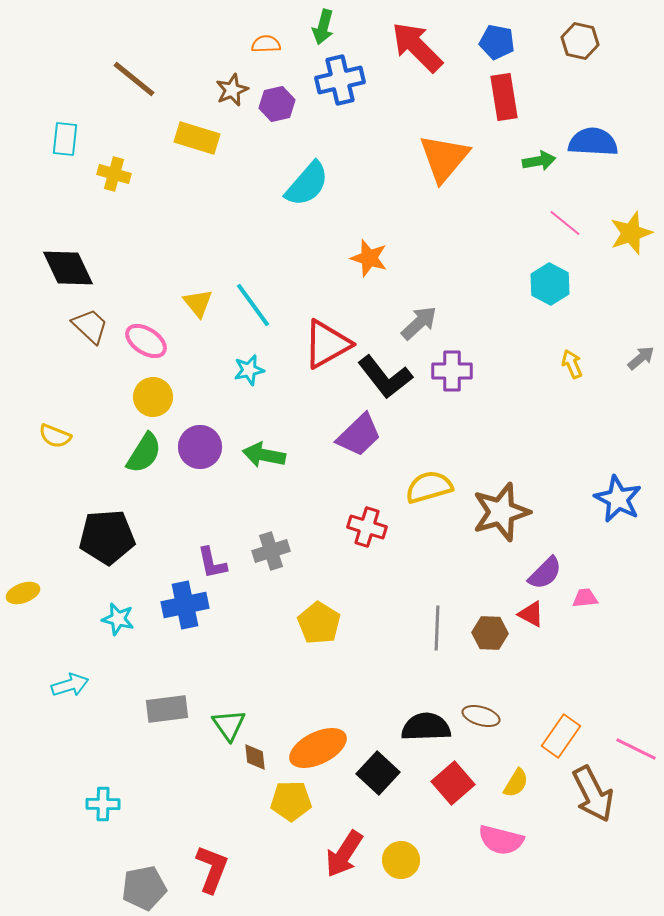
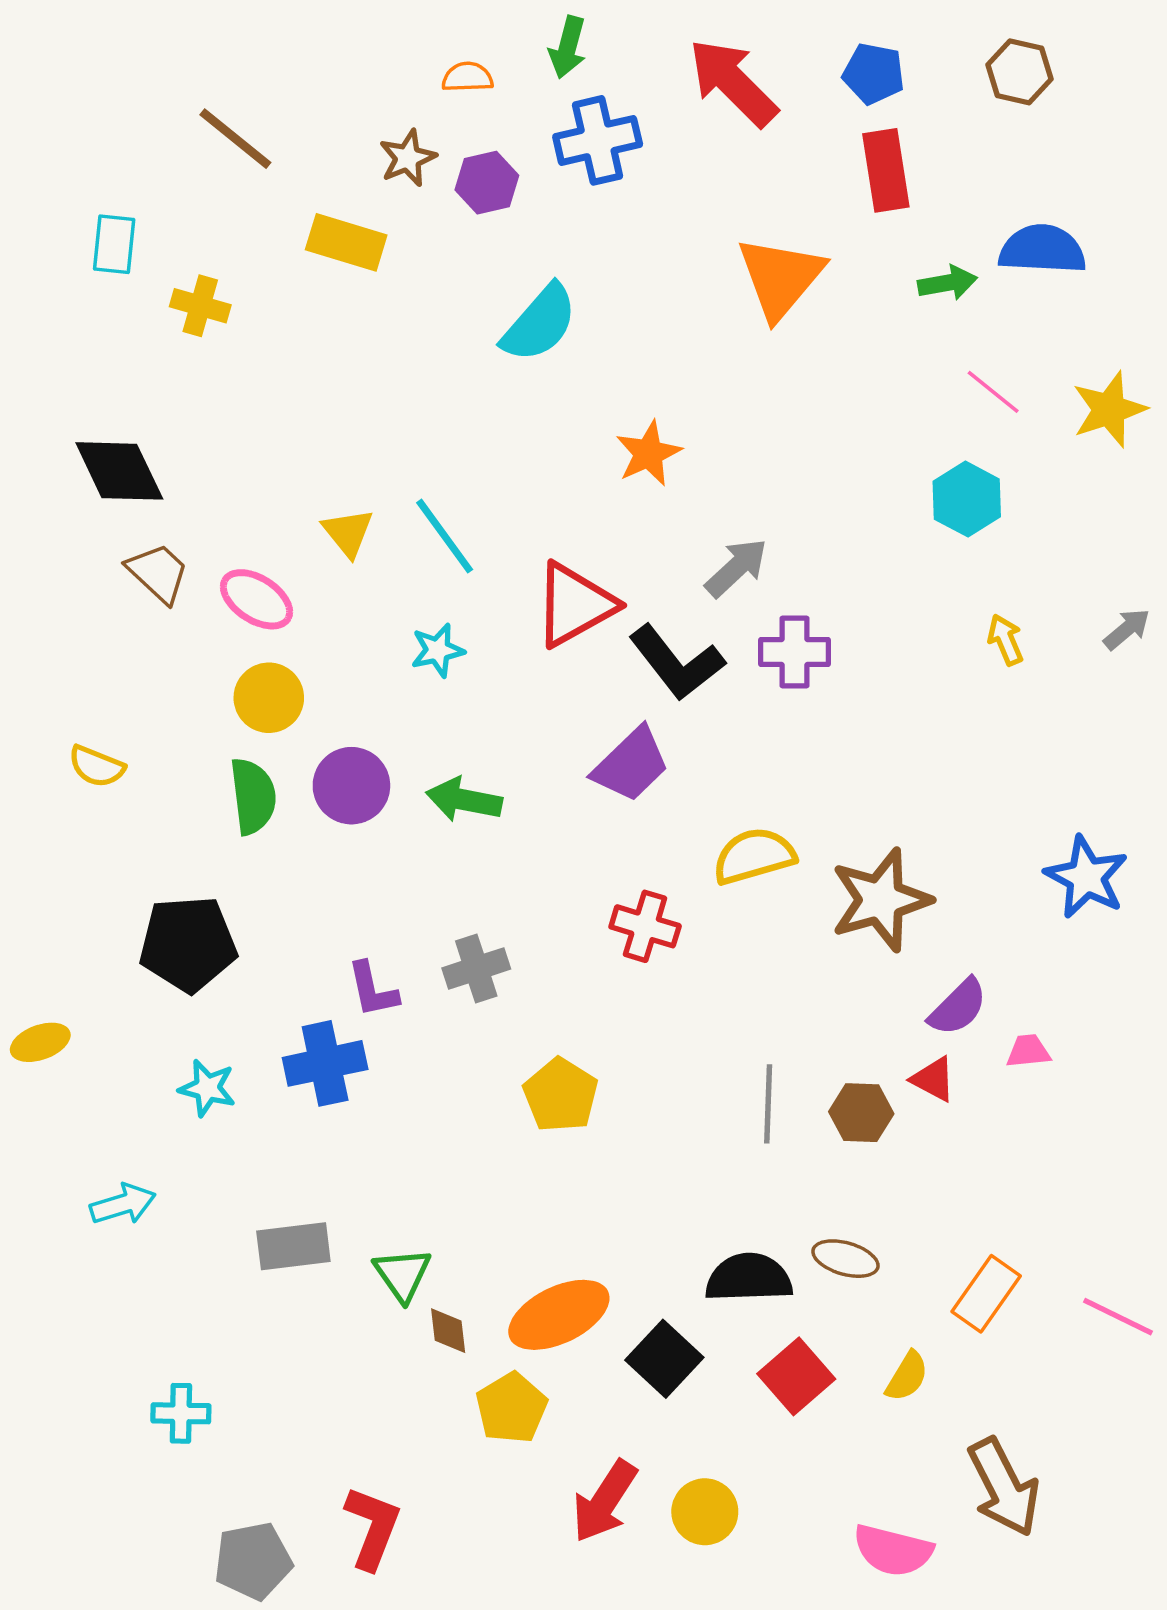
orange star: (369, 258) -> (649, 453), turned 30
green semicircle: (144, 453) -> (253, 796), turned -39
brown arrow: (593, 794) -> (1004, 1487), moved
yellow pentagon: (291, 801) -> (511, 1408), turned -30
pink semicircle: (501, 840) -> (893, 1550), moved

